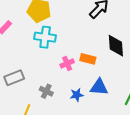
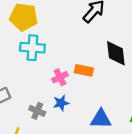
blue triangle: (99, 87) -> (101, 119), moved
blue star: (77, 95) -> (61, 103), moved

